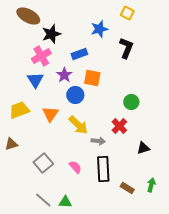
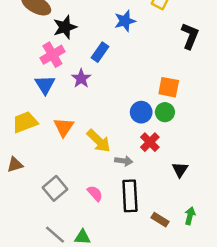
black L-shape: (126, 48) -> (190, 36), moved
blue rectangle: (79, 54) -> (100, 52), turned -35
orange square: (92, 78) -> (169, 87), moved
blue circle: (75, 95) -> (141, 112), moved
black triangle: (143, 148) -> (180, 170), turned -40

